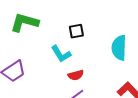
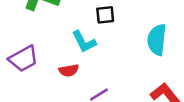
red semicircle: (76, 75) -> (69, 70), moved

